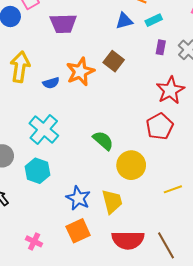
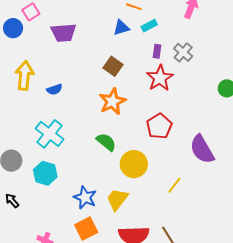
orange star: (80, 72) -> (112, 101), moved
red star: (170, 90) -> (160, 78), moved
yellow line: (173, 189) -> (174, 185), turned -30
yellow trapezoid: (112, 201) -> (117, 199), turned -125

